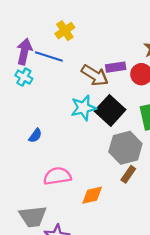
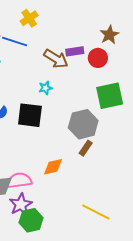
cyan star: (83, 108) -> (45, 88), size x0.6
black square: (110, 110) -> (30, 115), moved, turned -36
pink semicircle: (57, 176) -> (19, 180), moved

